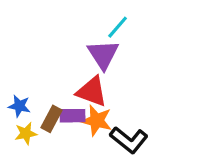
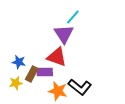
blue star: (19, 106) -> (19, 62), moved
orange star: (97, 121) -> (58, 91), moved

